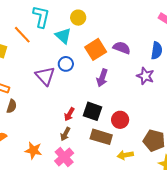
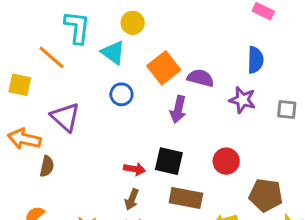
purple semicircle: (122, 48) -> (201, 78), moved
purple triangle: (45, 76) -> (65, 117), moved
red arrow: (69, 114) -> (135, 169), turned -104
red circle: (120, 120) -> (226, 161), moved

